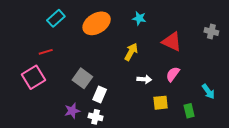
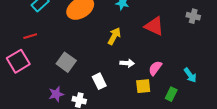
pink semicircle: (173, 74) -> (155, 68), moved
white rectangle: (100, 95) -> (99, 81), moved, turned -49
green rectangle: (189, 111) -> (171, 94), turned 40

